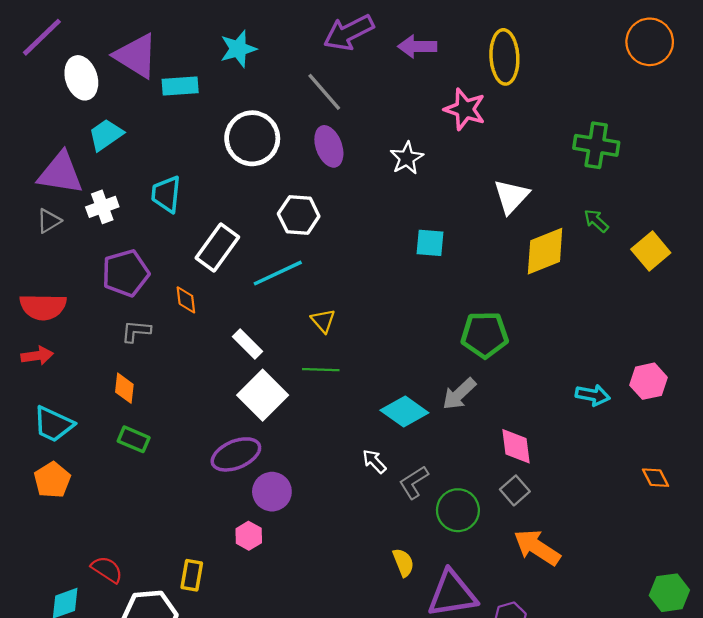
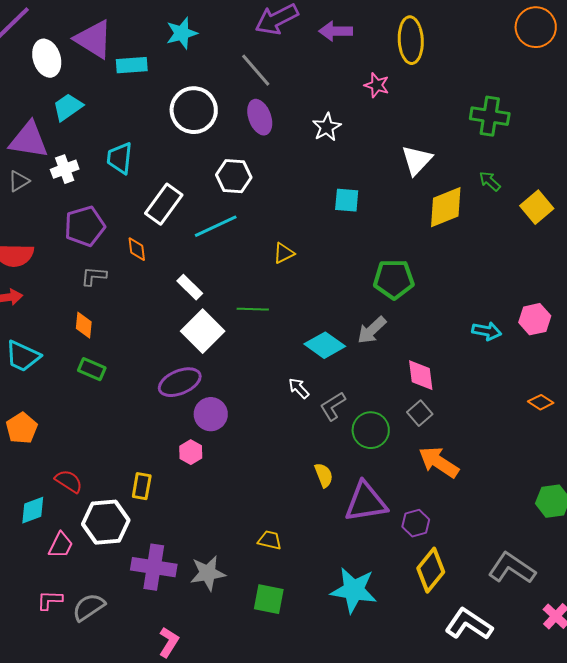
pink star: (465, 109) -> (377, 85), size x0.7
yellow triangle: (323, 321) -> (284, 253), moved, turned 45
orange diamond: (655, 478) -> (541, 402), turned -30
orange pentagon: (52, 480) -> (22, 428), moved

